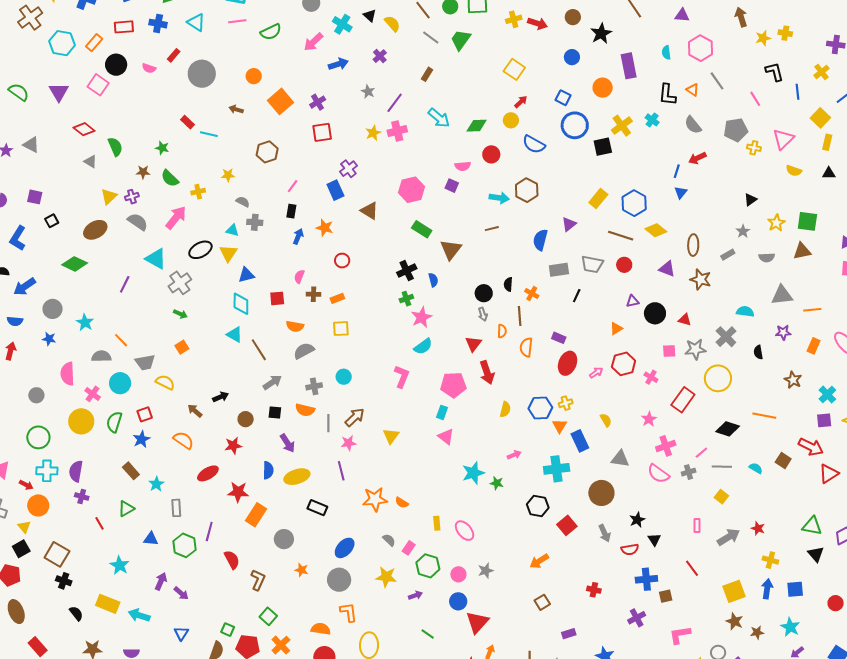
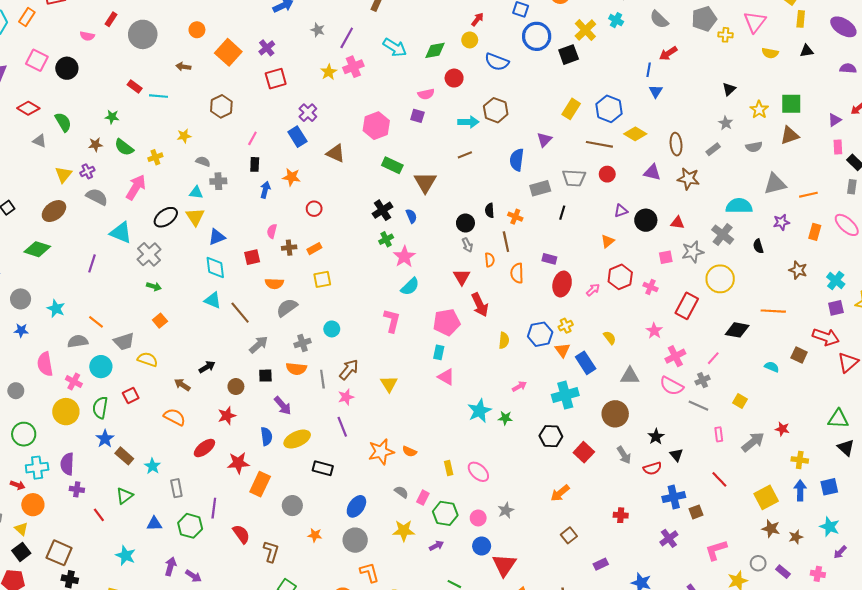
black circle: (116, 65) -> (67, 68), moved
cyan semicircle: (745, 312) -> (739, 206), size x1.4
blue star: (141, 439) -> (105, 439), moved
gray line: (722, 467) -> (698, 406), moved, turned 30

